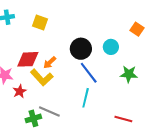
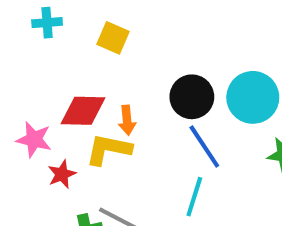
cyan circle: (111, 47) -> (253, 97), size x1.6
orange arrow: (50, 63) -> (127, 120), turned -56
yellow L-shape: (42, 77) -> (108, 149), turned 140

